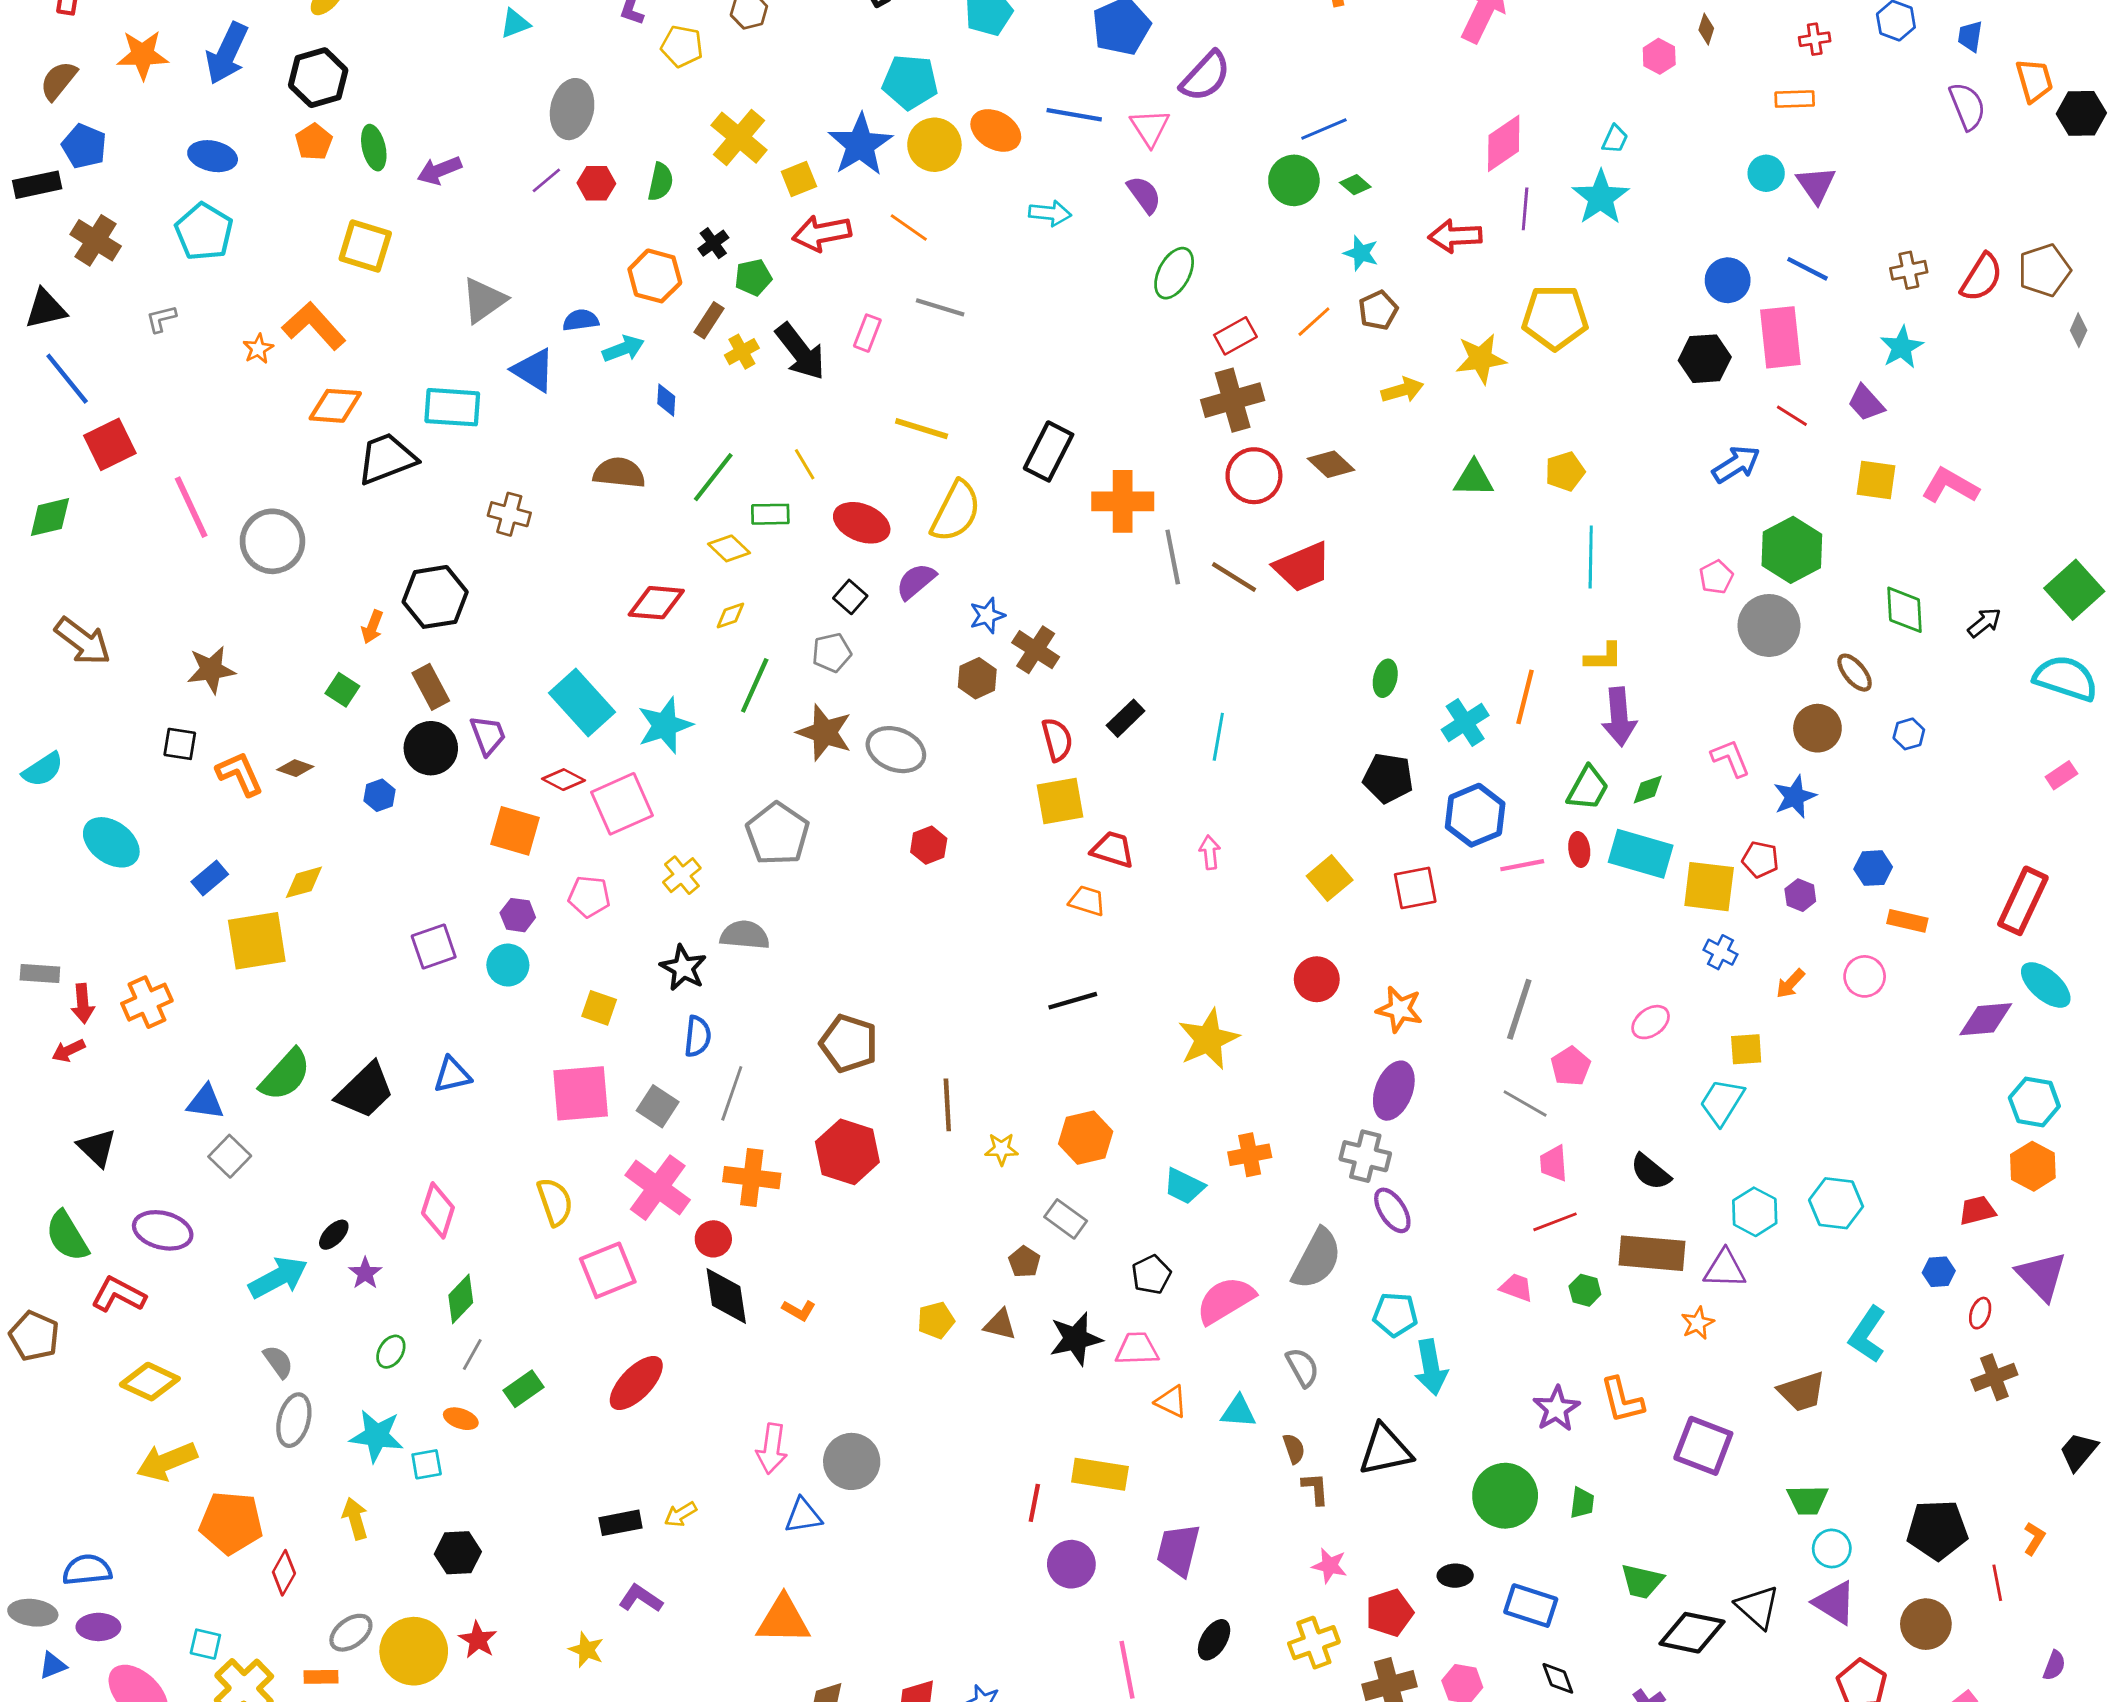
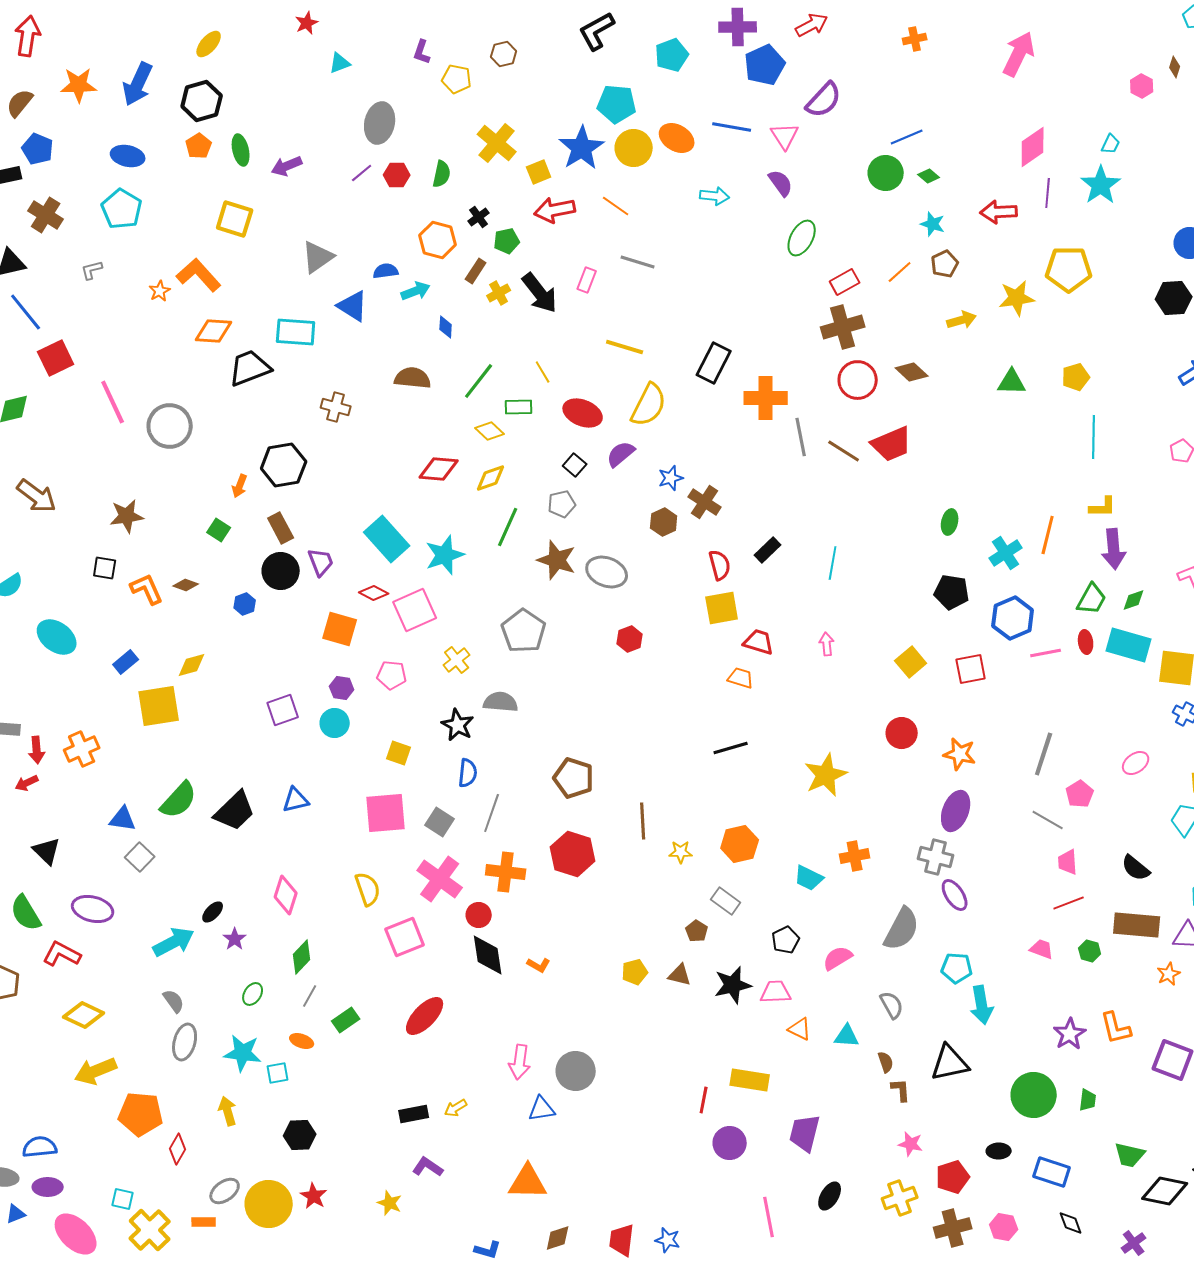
yellow diamond: (730, 615) -> (491, 478), size x1.4
pink semicircle: (1225, 1300) -> (838, 958), size x0.7

